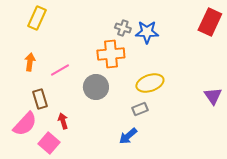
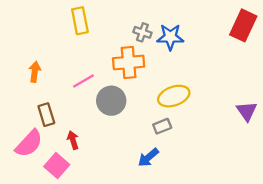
yellow rectangle: (37, 18) -> (80, 21), moved, turned -35
pink line: (60, 70) -> (83, 81), moved

